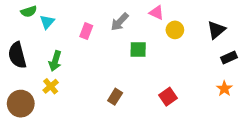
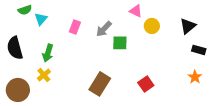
gray arrow: (120, 22) -> (104, 29), moved
black rectangle: (229, 58) -> (199, 50), turned 40
brown rectangle: (115, 97) -> (100, 84), size x1.6

